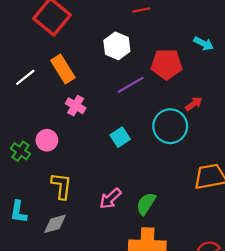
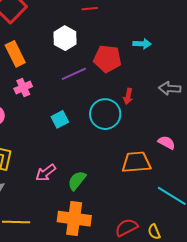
cyan arrow: (204, 44) -> (142, 44), turned -30
red arrow: (194, 104) -> (128, 96), turned 133
pink cross: (76, 106) -> (23, 87), turned 30

